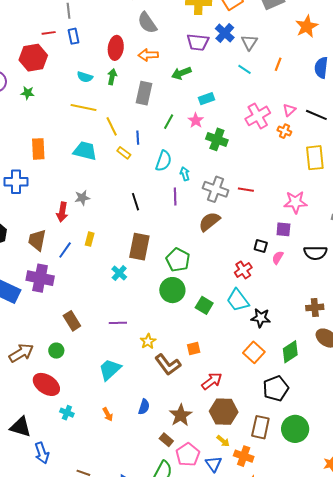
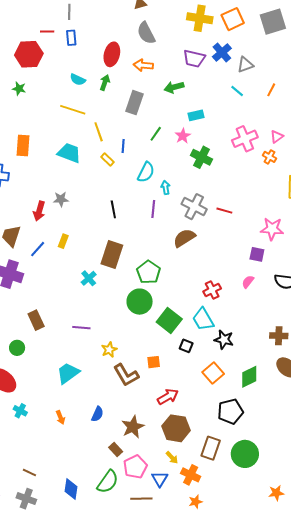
gray triangle: (249, 42) -> (245, 65), turned 30
black square: (261, 246) -> (186, 346), moved
green square: (204, 305) -> (169, 321), size x1.4

